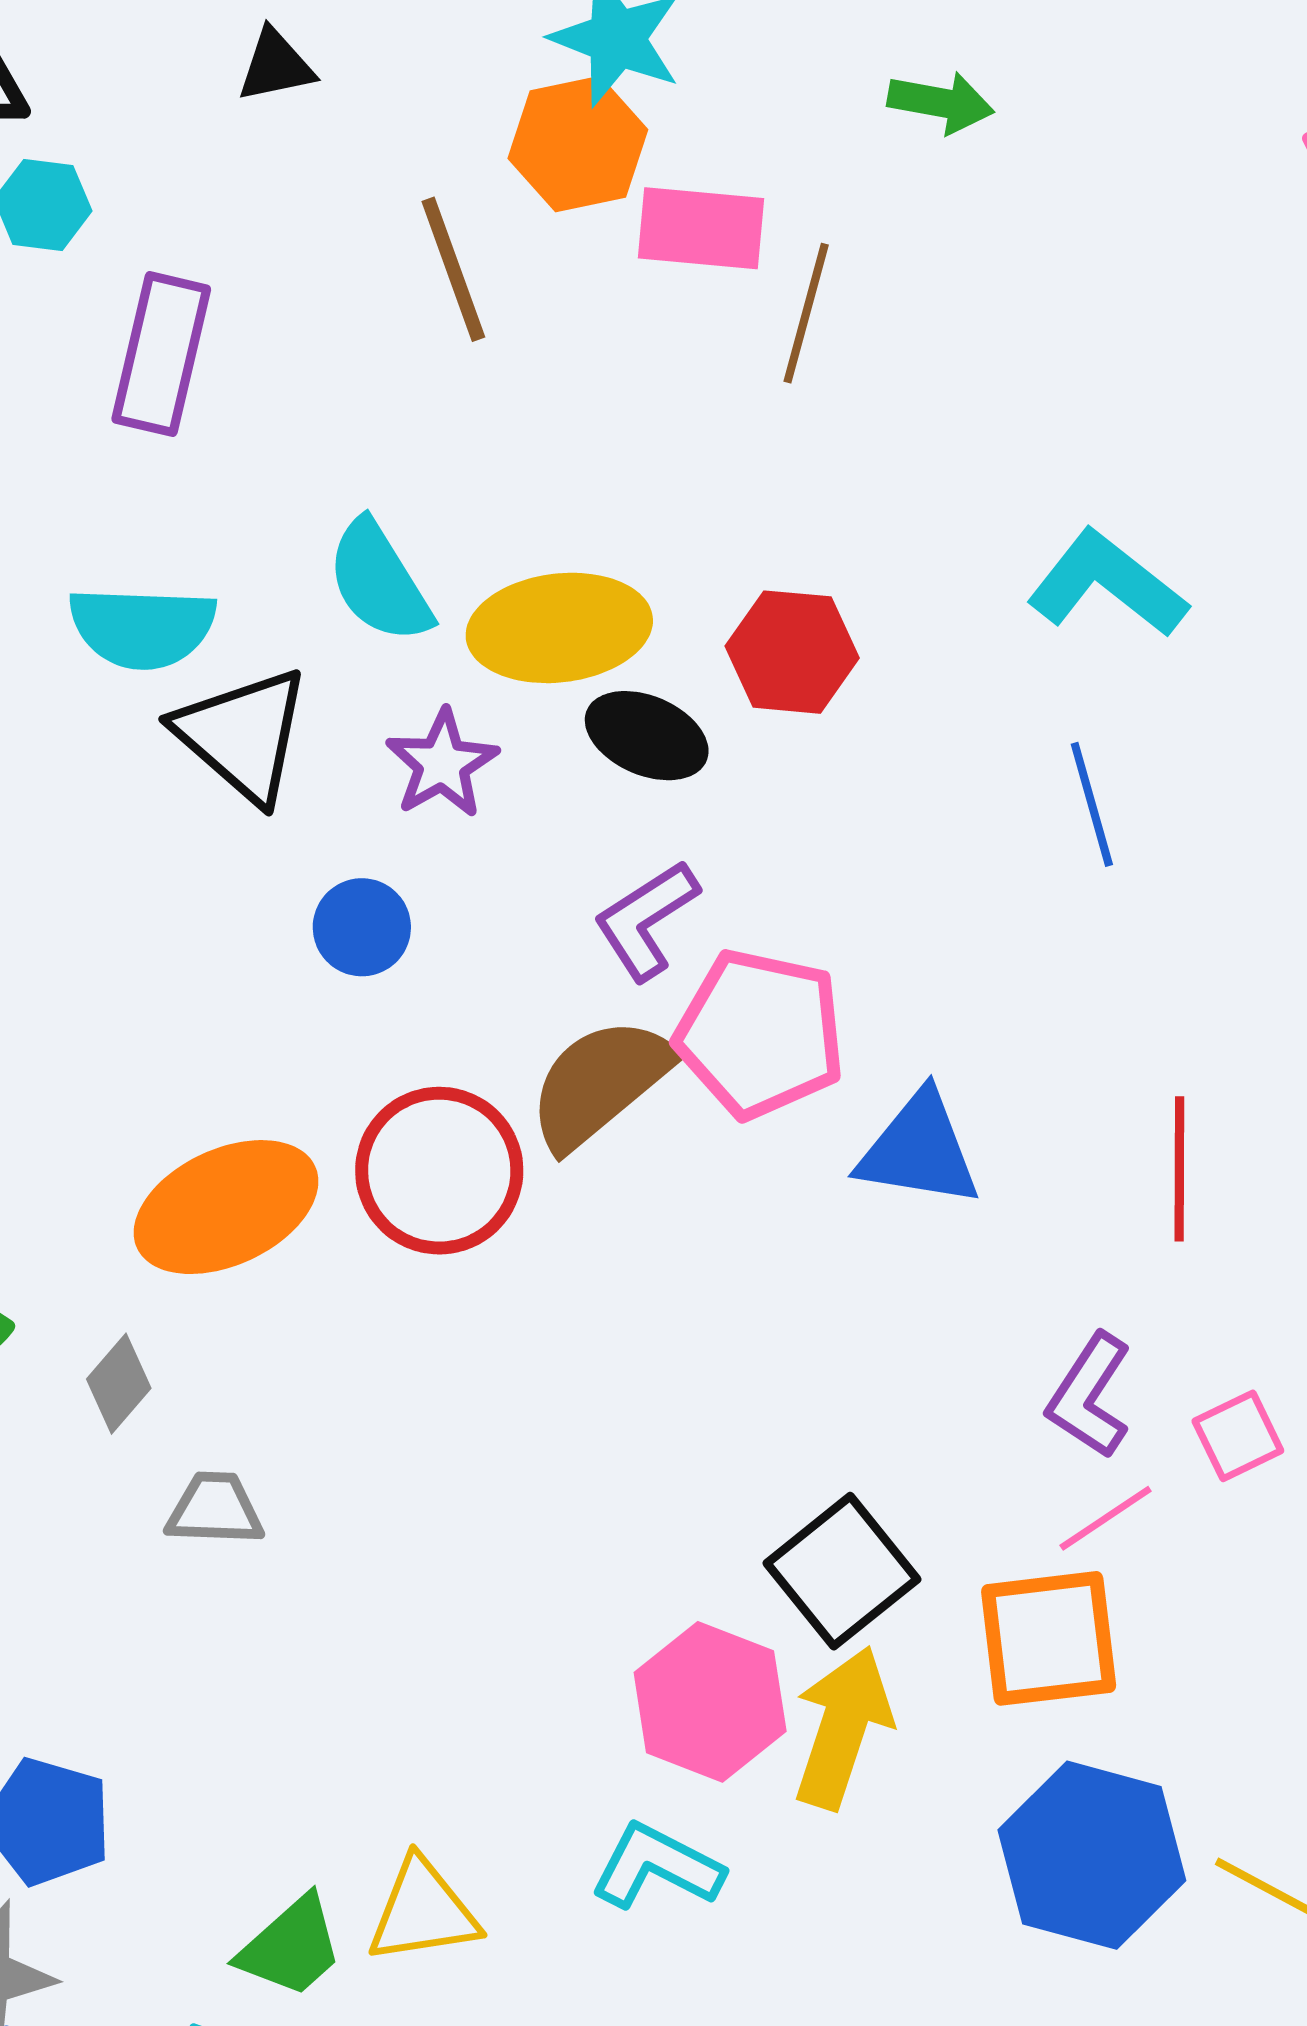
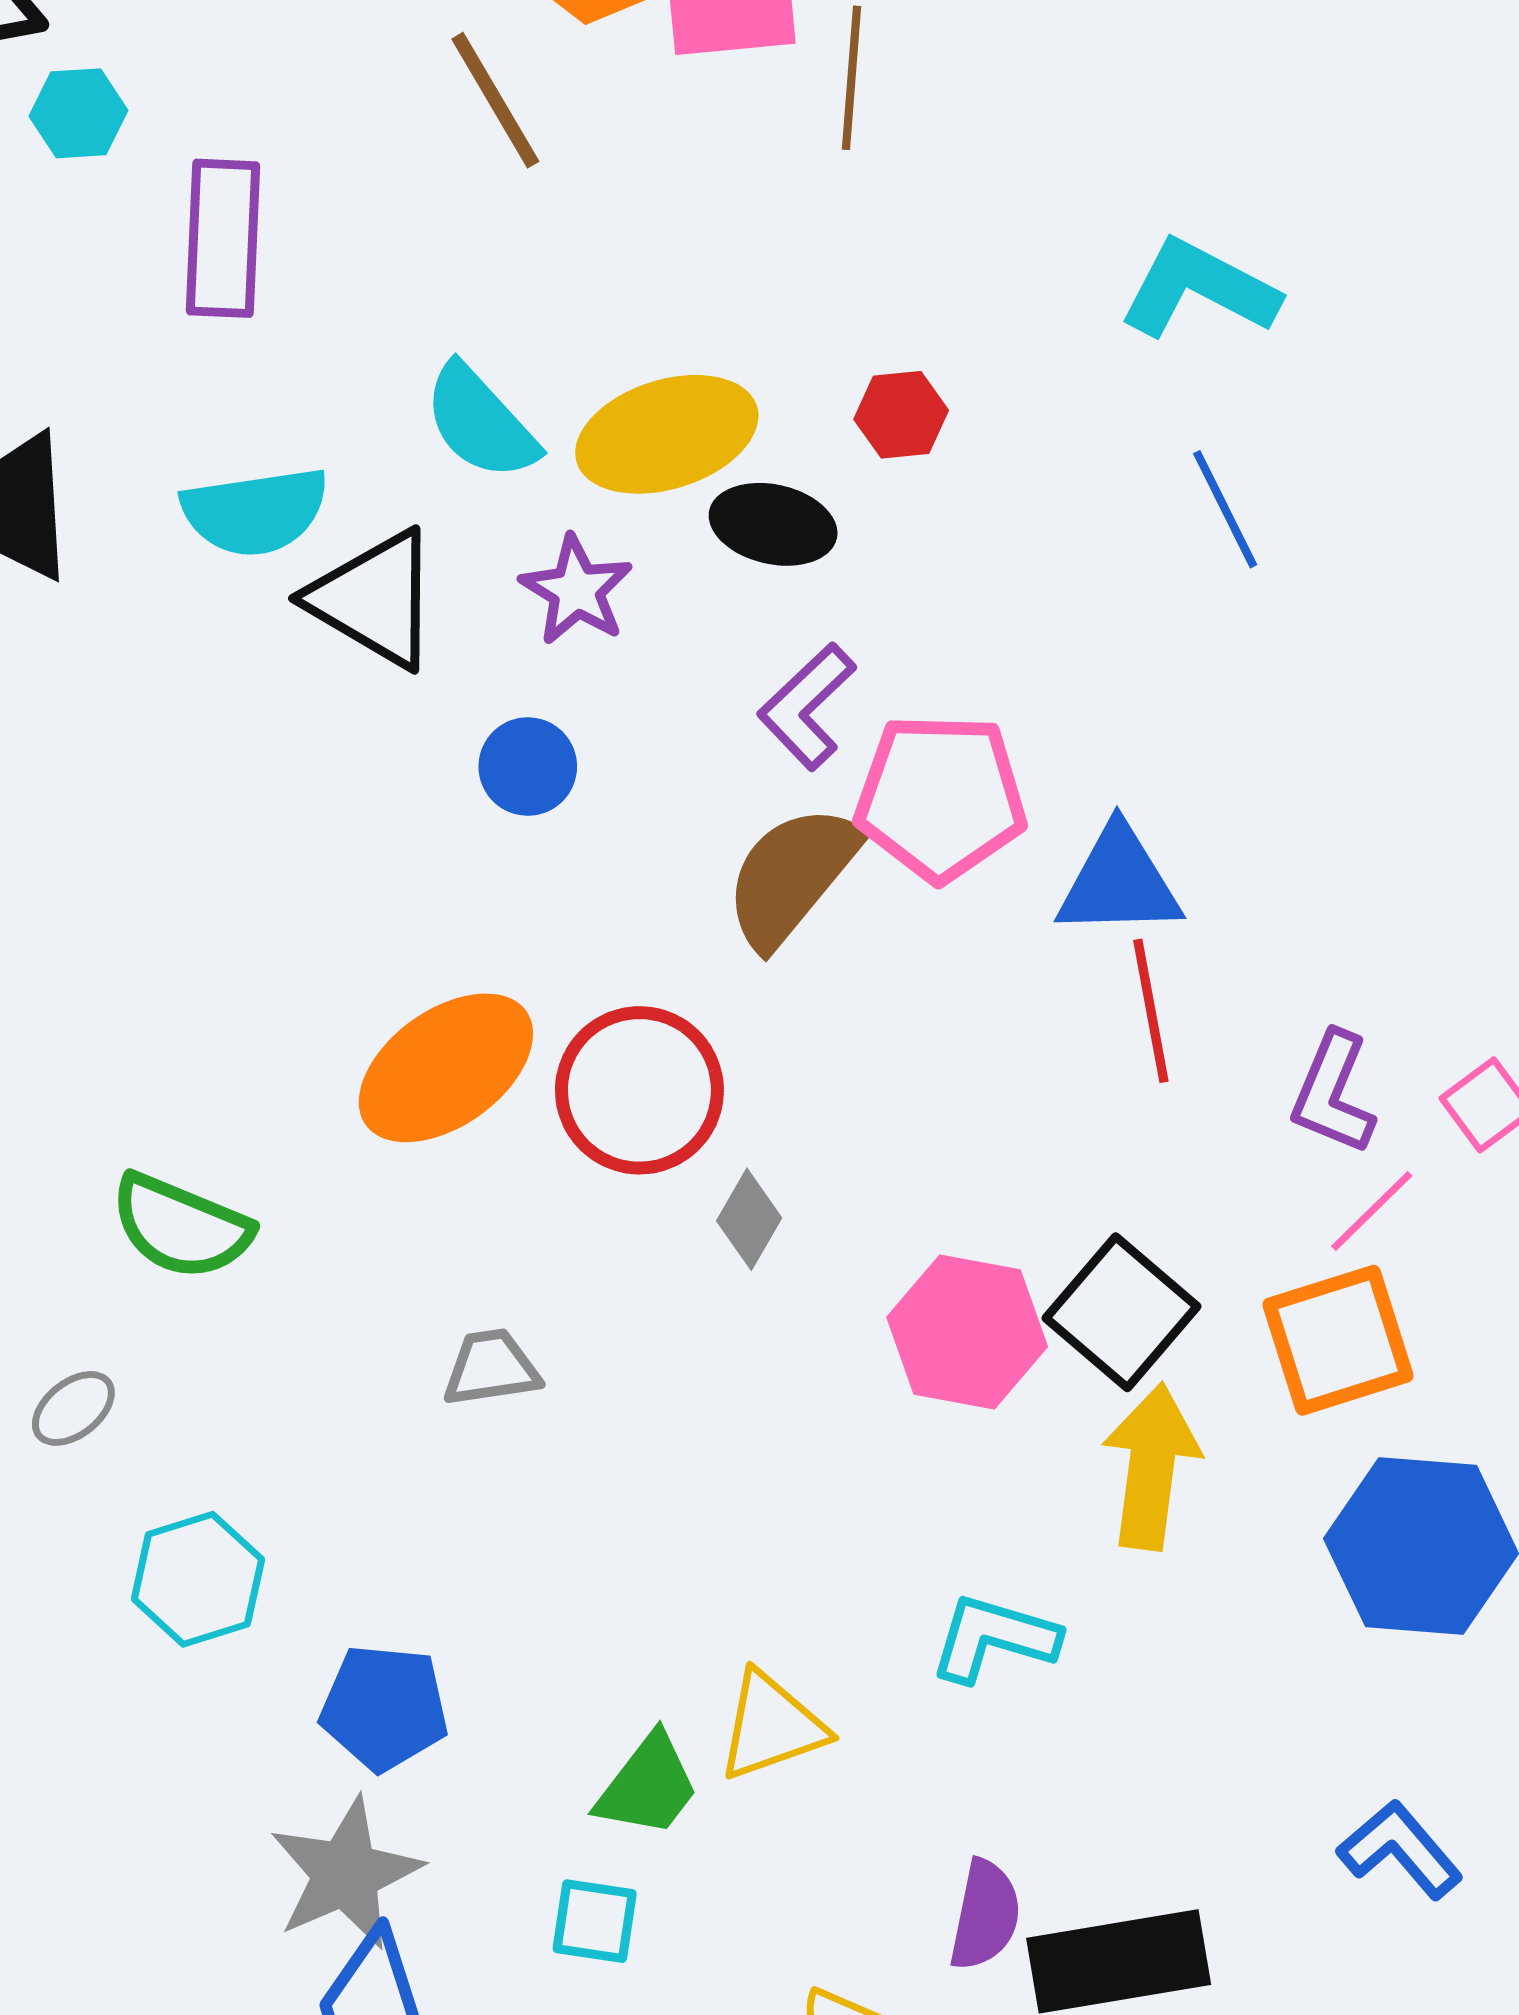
red hexagon: (792, 652) -> (901, 415), size x0.7
red line: (1179, 1169) -> (1151, 1011), moved
red circle: (439, 1171) -> (639, 1090), moved
gray diamond: (119, 1384) -> (749, 1219), moved
pink hexagon: (710, 1702) -> (967, 1332), moved

